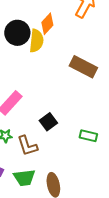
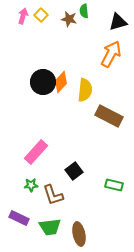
orange diamond: (47, 24) -> (61, 82), moved
yellow semicircle: (36, 41) -> (85, 90), moved

